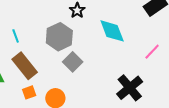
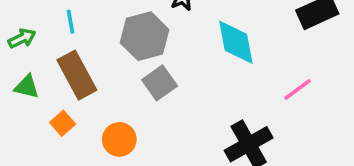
orange square: (29, 92) -> (63, 123), moved, turned -32

